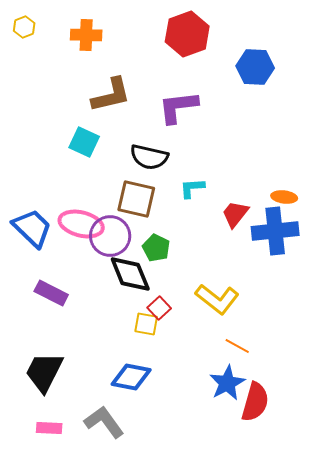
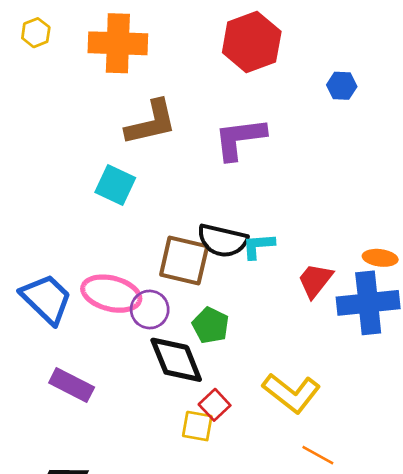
orange cross: (86, 35) -> (118, 43), size x1.4
blue hexagon: (255, 67) -> (342, 86), size x0.6
black semicircle: (149, 157) -> (223, 241), moved
purple circle: (110, 236) -> (150, 309), size x0.7

